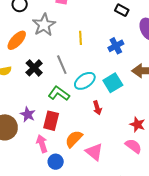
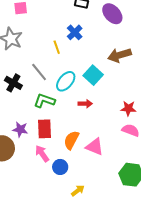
yellow line: (81, 38) -> (57, 47), moved
blue cross: (116, 46) -> (75, 32), moved
red arrow: (97, 108) -> (85, 104), turned -56

